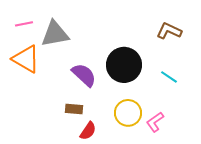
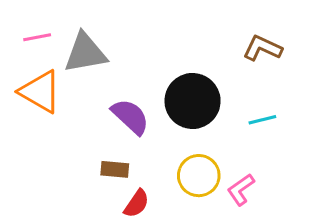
cyan line: (169, 77) -> (262, 120), turned -48

